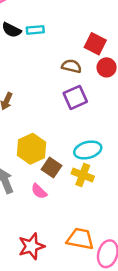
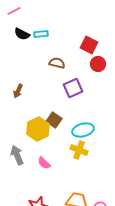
brown semicircle: (72, 66) -> (57, 63), moved
brown square: (51, 167) -> (54, 120), moved

